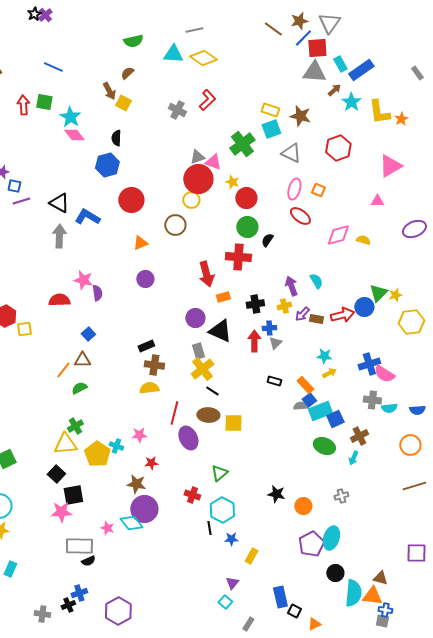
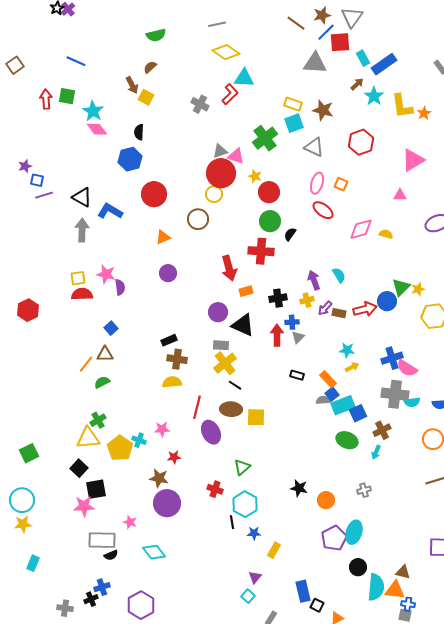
cyan triangle: (173, 54) -> (244, 78), moved
gray triangle: (314, 72) -> (315, 63), moved
yellow square: (24, 329) -> (78, 278), moved
gray rectangle: (198, 351) -> (221, 345), turned -70
gray cross: (372, 400) -> (395, 394), size x1.5
cyan diamond: (131, 523) -> (154, 552), moved

